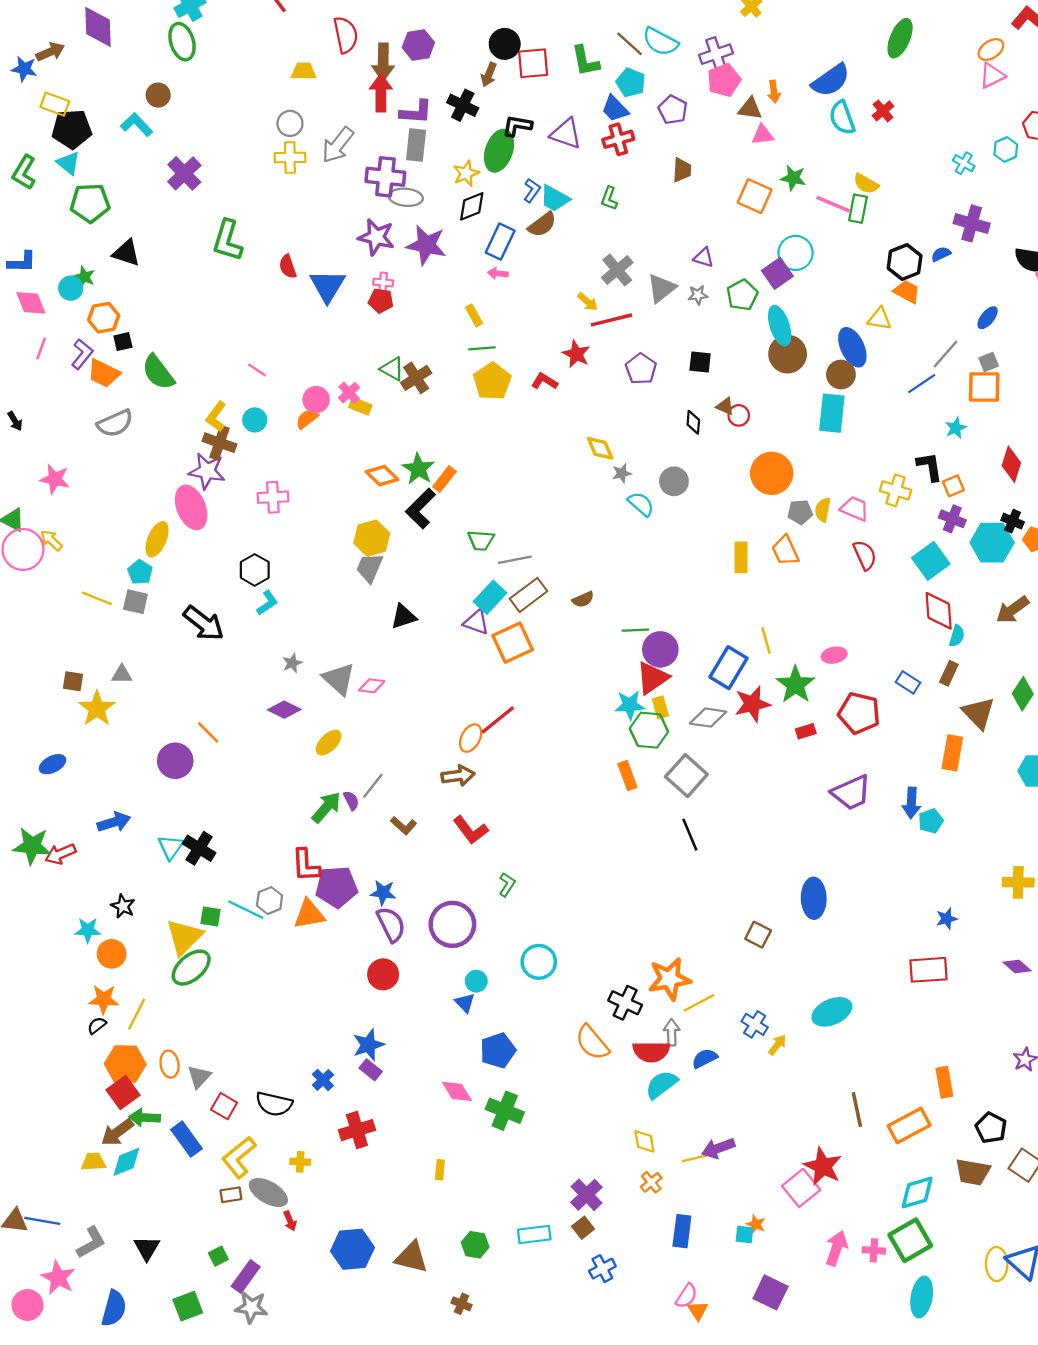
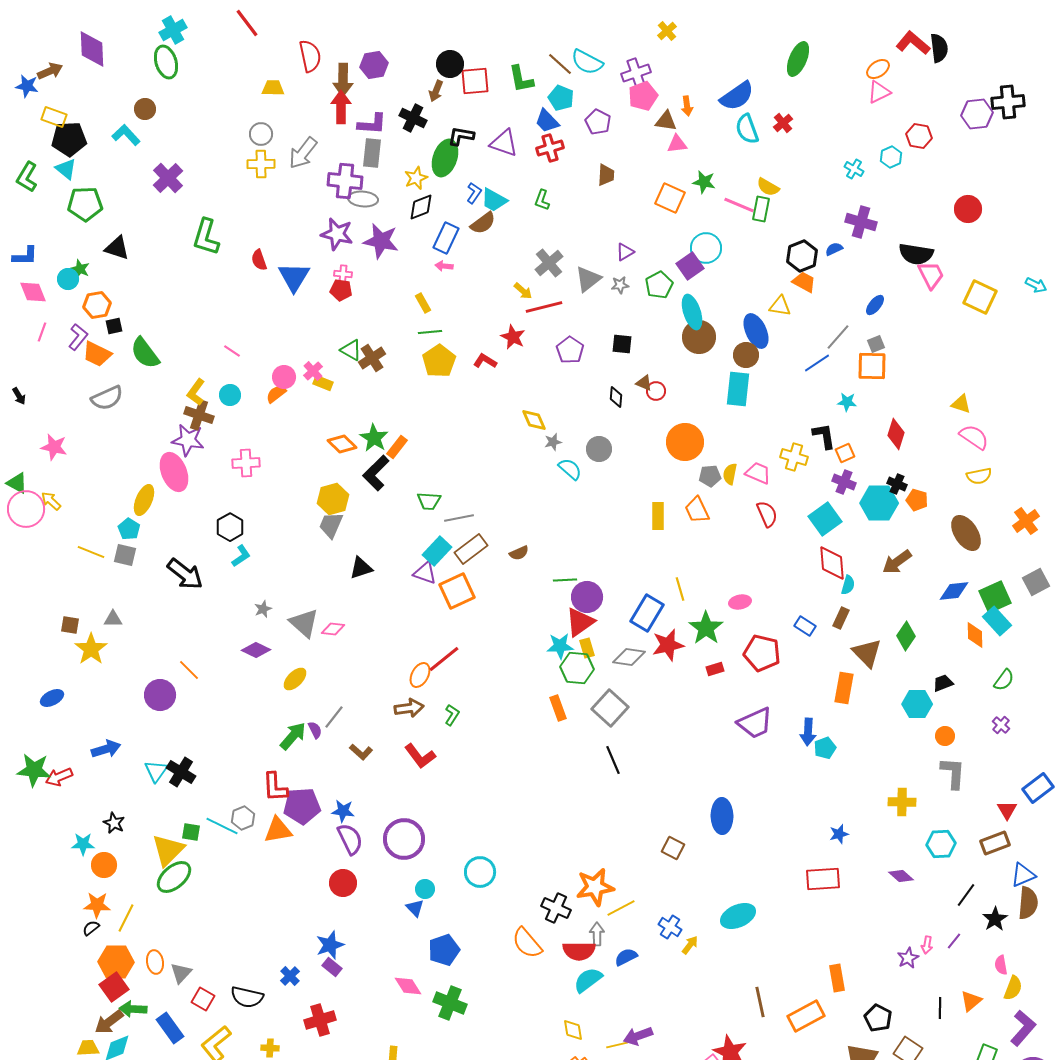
purple triangle: (704, 257) -> (625, 252), turned -48
cyan star: (956, 428) -> (847, 402), turned 30
green L-shape: (507, 885) -> (452, 715), moved

